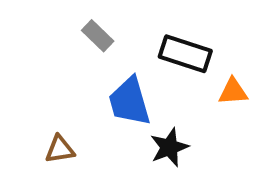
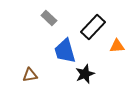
black rectangle: (185, 54) -> (93, 27), turned -65

